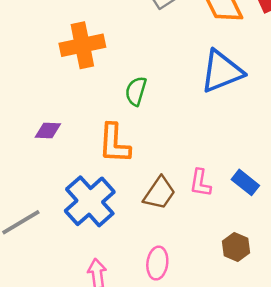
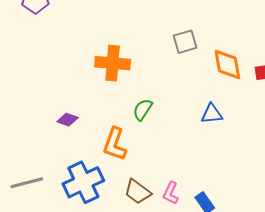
blue triangle: (222, 71) -> (212, 114), size x0.6
brown trapezoid: (159, 193) -> (138, 192), turned 76

